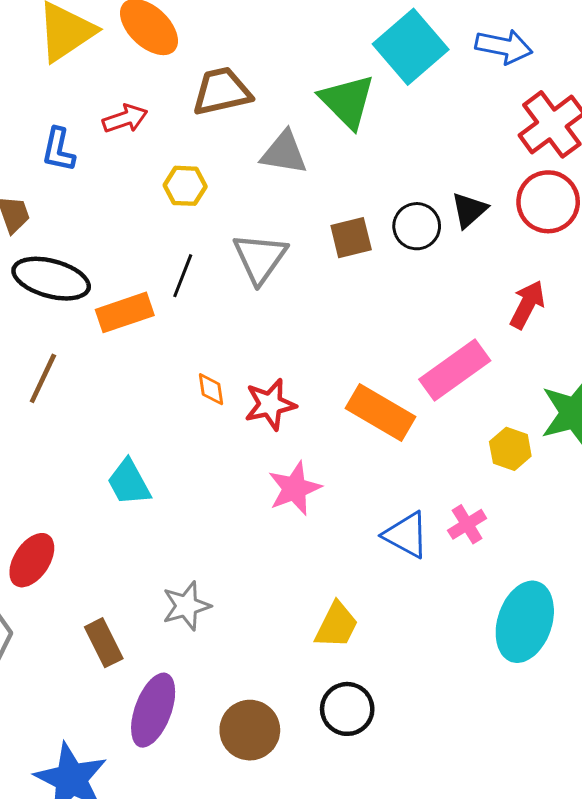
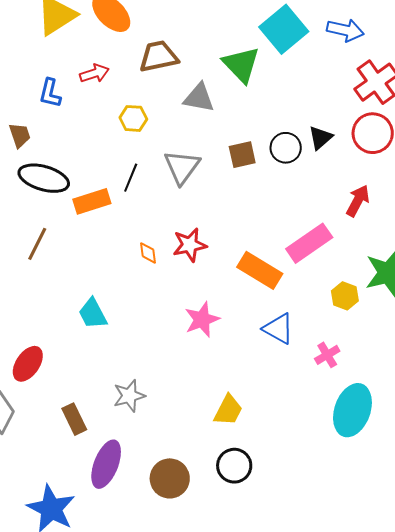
red star: (270, 404) -> (190, 245), moved
pink cross: (467, 524) -> (327, 355), moved
blue triangle: (406, 535) -> (278, 329), moved

